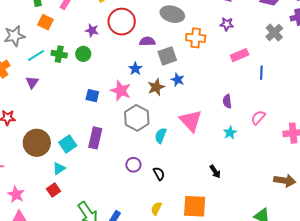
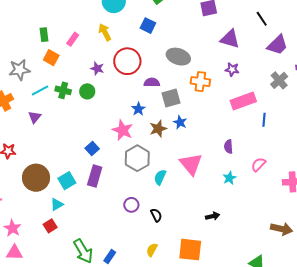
pink rectangle: (240, 55) -> (243, 101), size x1.4
blue square: (92, 96) -> (92, 148), moved, turned 32
black arrow: (215, 172) -> (213, 216), turned -72

